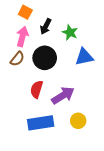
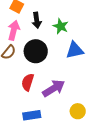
black arrow: (46, 26) -> (37, 20), turned -35
yellow circle: (78, 121) -> (78, 111), moved
blue rectangle: (41, 123) -> (32, 115), size x0.7

